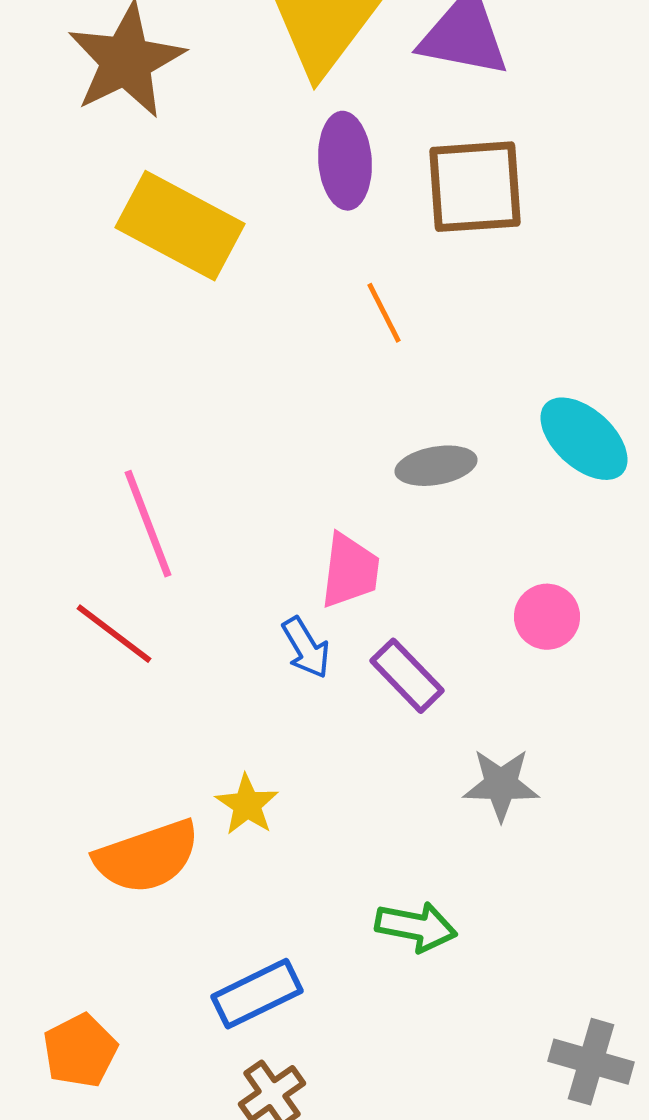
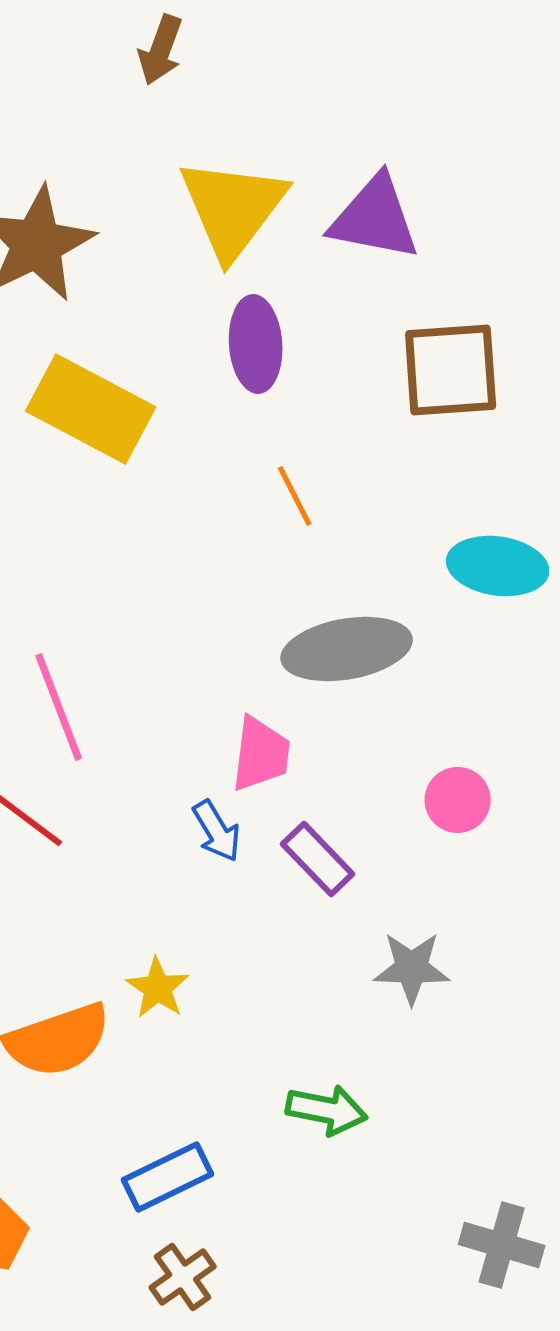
brown square: (475, 187) -> (451, 370), moved
cyan ellipse: (584, 439) -> (498, 566), moved, turned -34
gray ellipse: (436, 466) -> (347, 649), size x1.6

